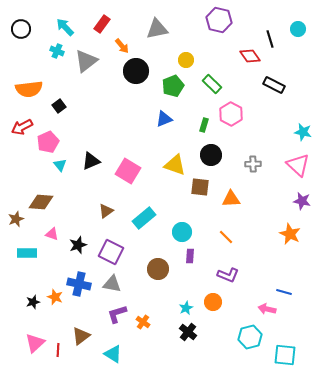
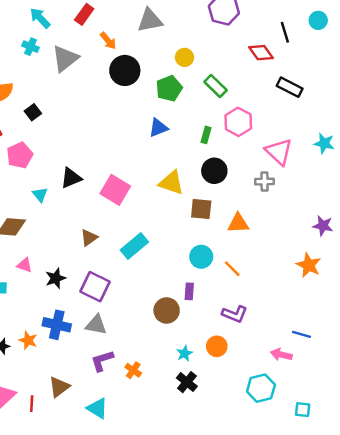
cyan triangle: (60, 165) -> (40, 195), moved
pink triangle: (298, 165) -> (279, 152), moved
cyan circle: (182, 232) -> (201, 257), moved
brown circle: (158, 269) -> (167, 310), moved
cyan square: (285, 355) -> (303, 410), size x0.6

